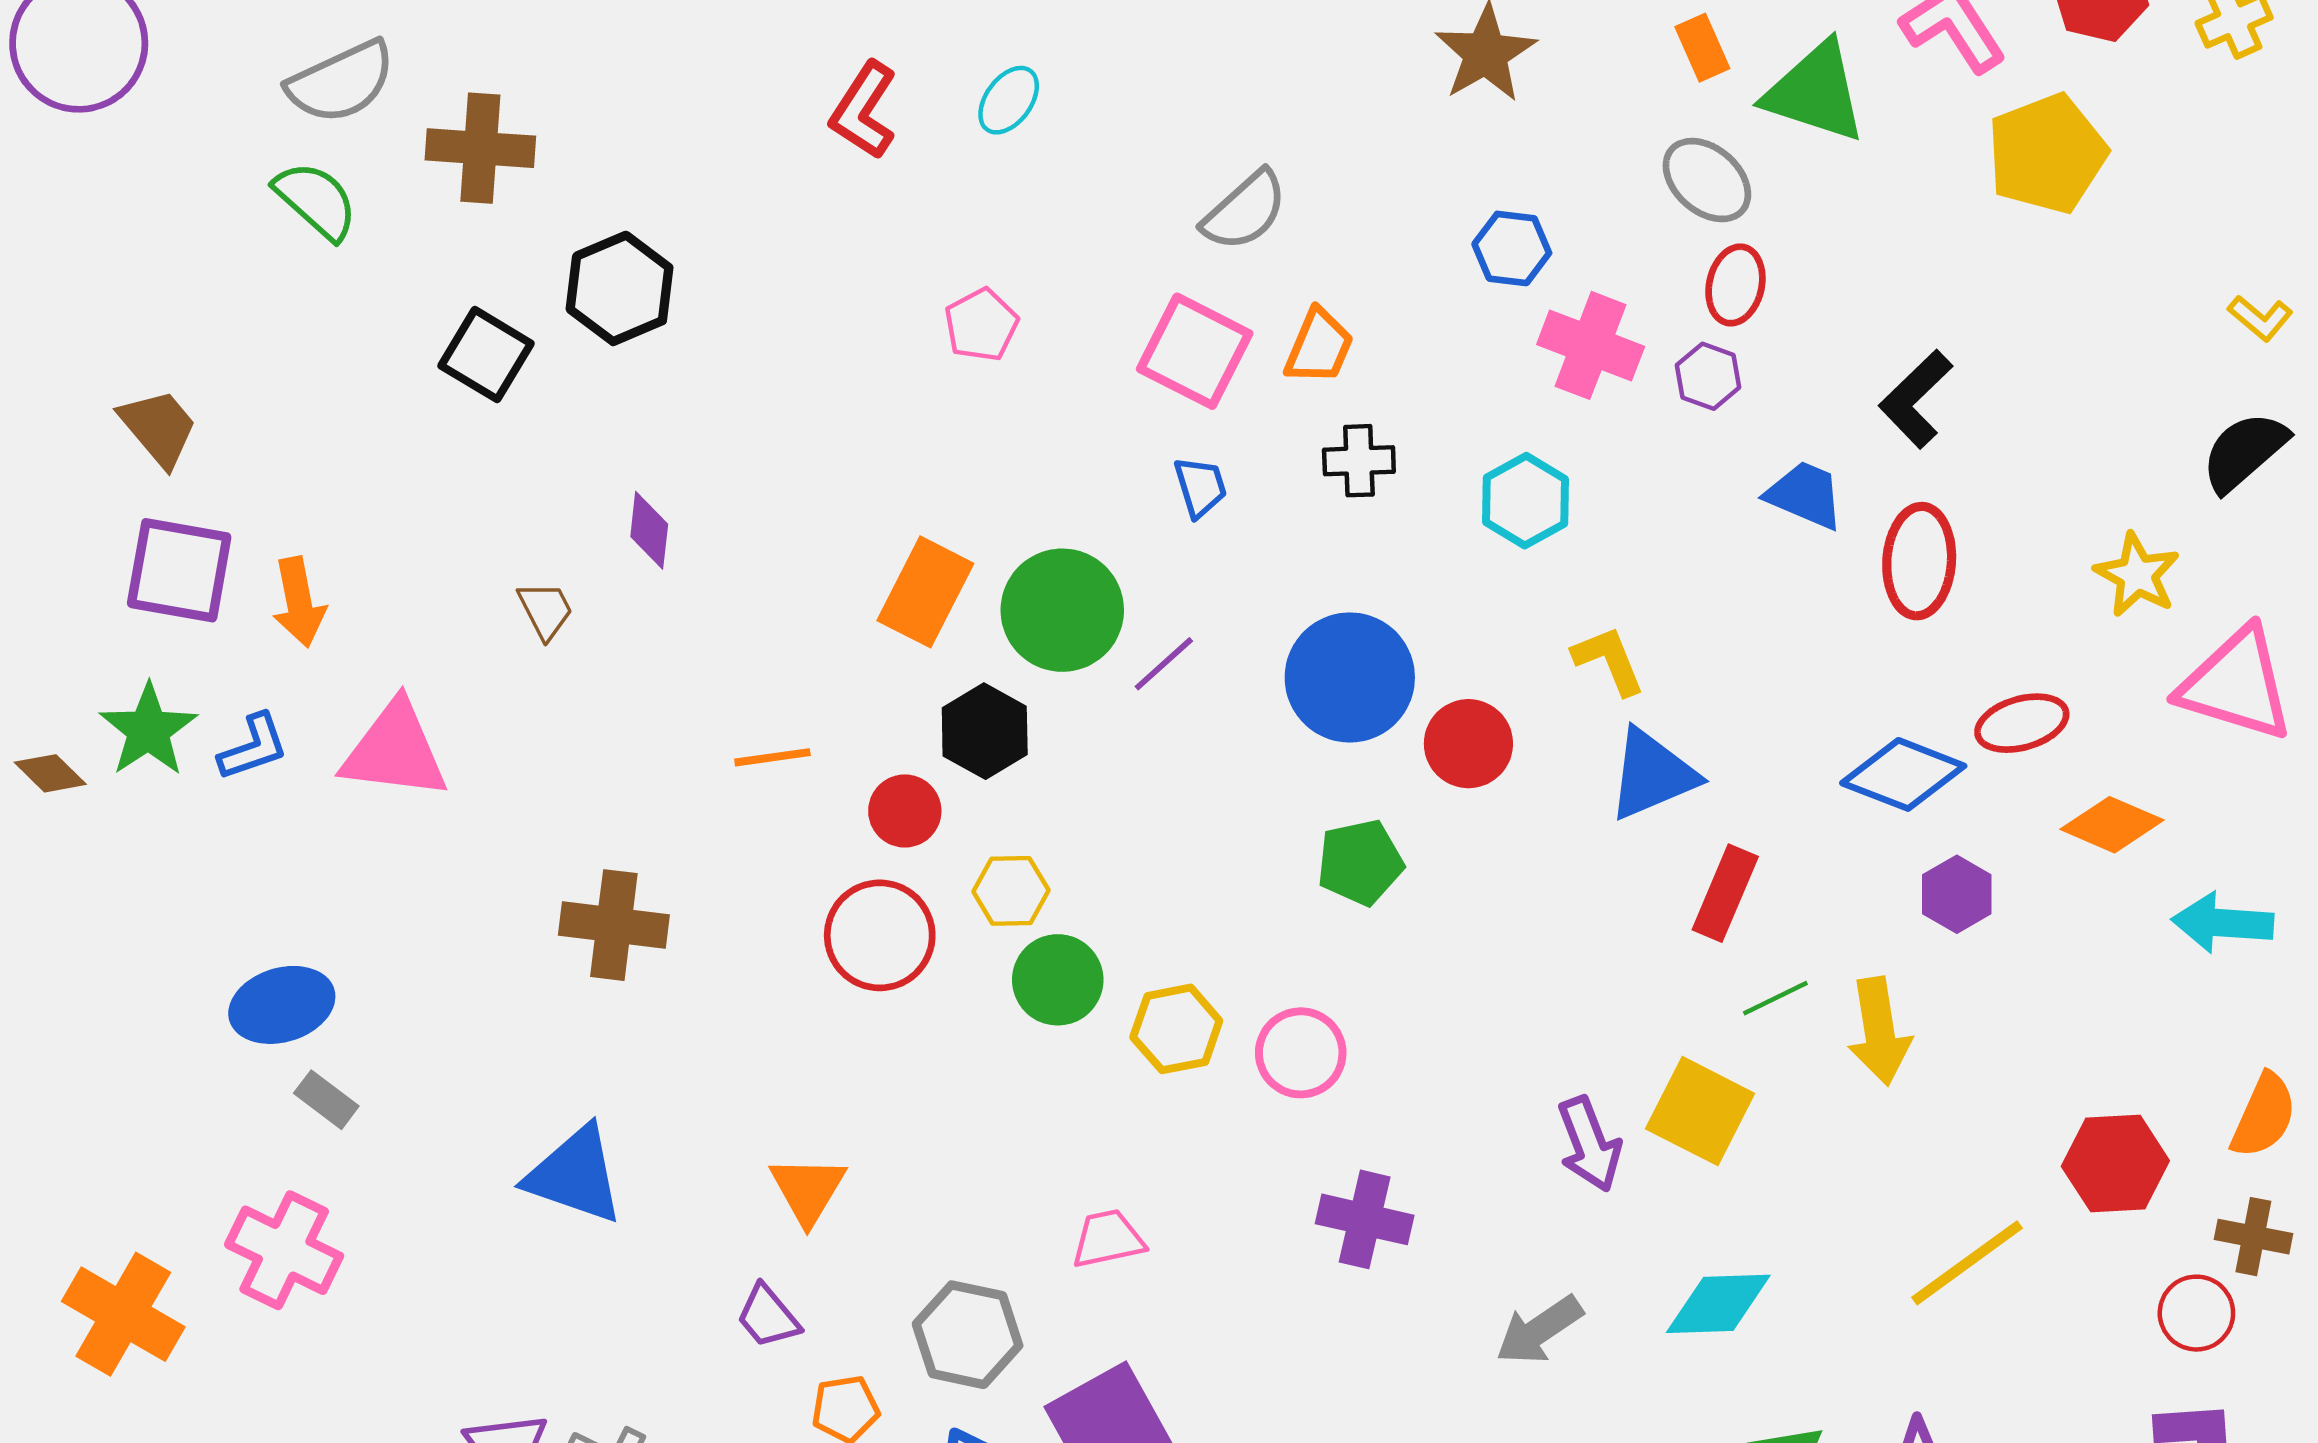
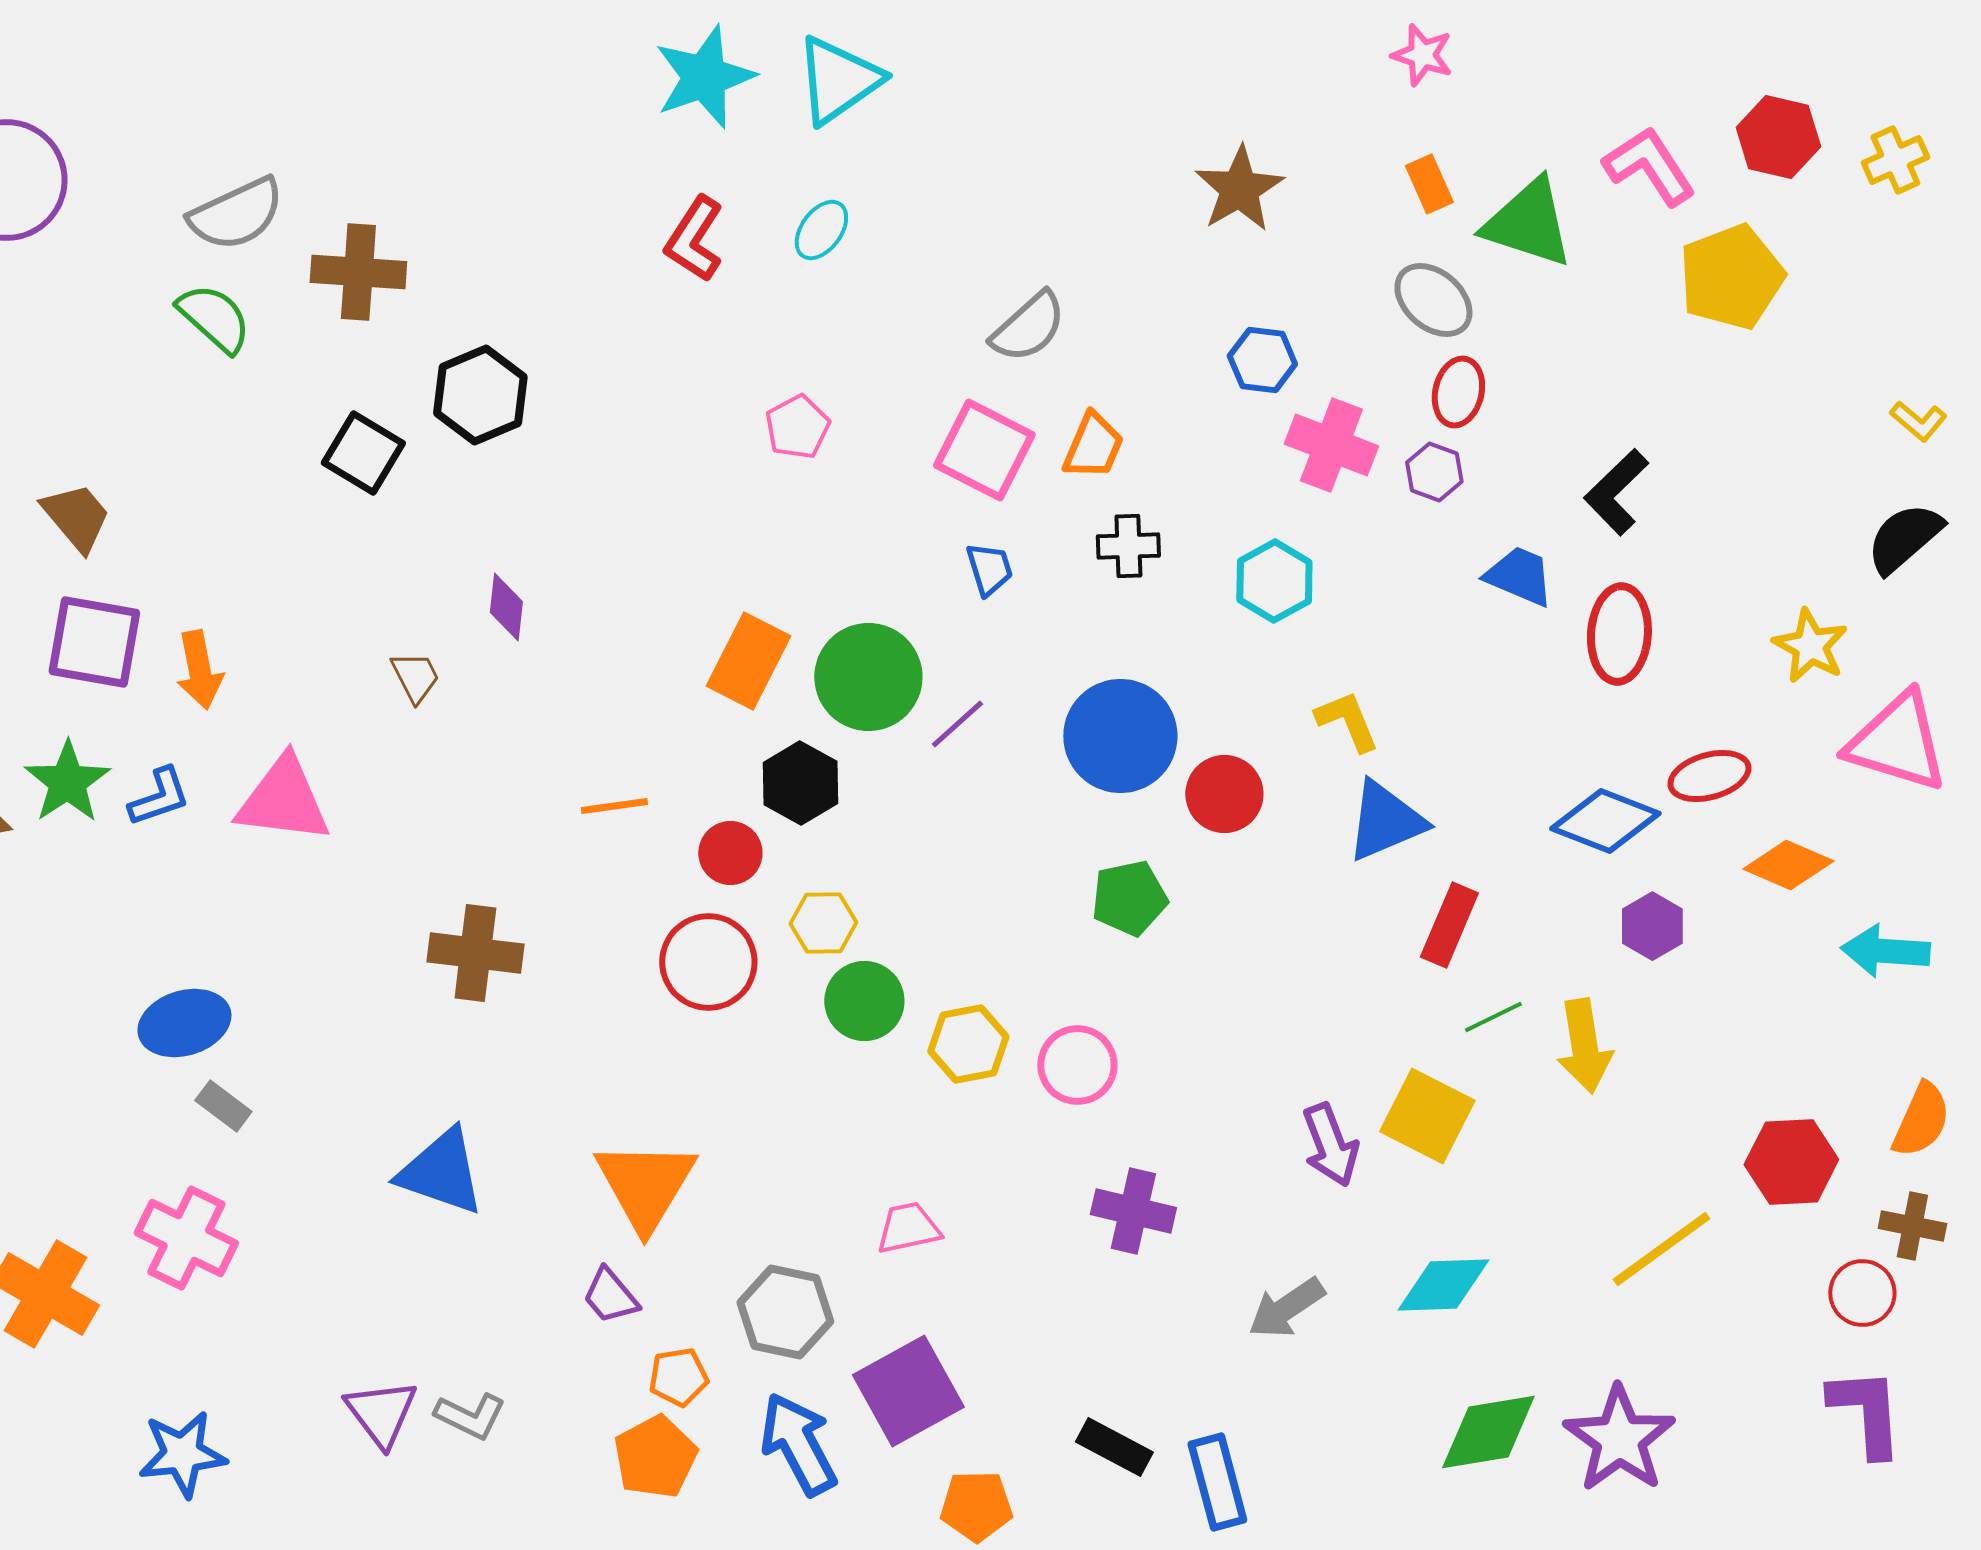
orange triangle: (808, 1190) -> (645, 1185), size x1.5

